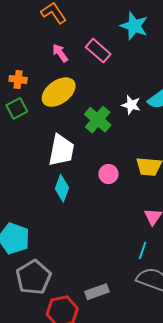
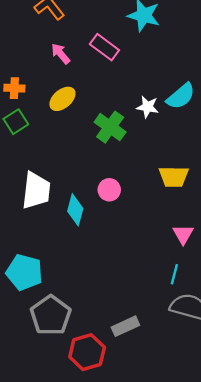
yellow ellipse: (59, 92) -> (62, 99), size x0.7
white trapezoid: (61, 150) -> (36, 191), moved
pink circle: (108, 174) -> (109, 190), moved

